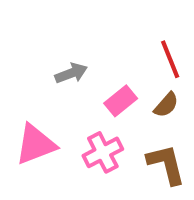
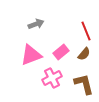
gray arrow: (71, 73) -> (36, 24), moved
pink triangle: (35, 144) -> (31, 55), moved

